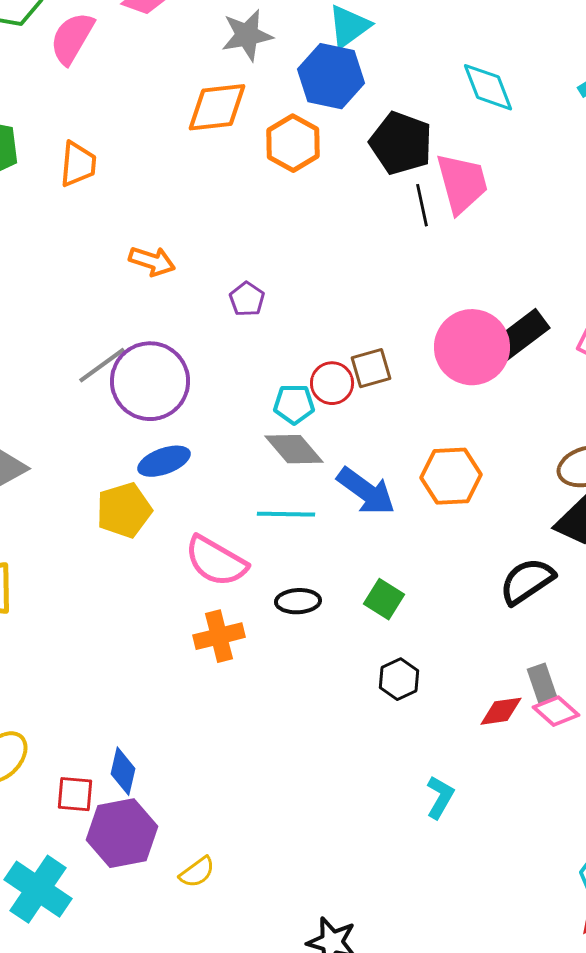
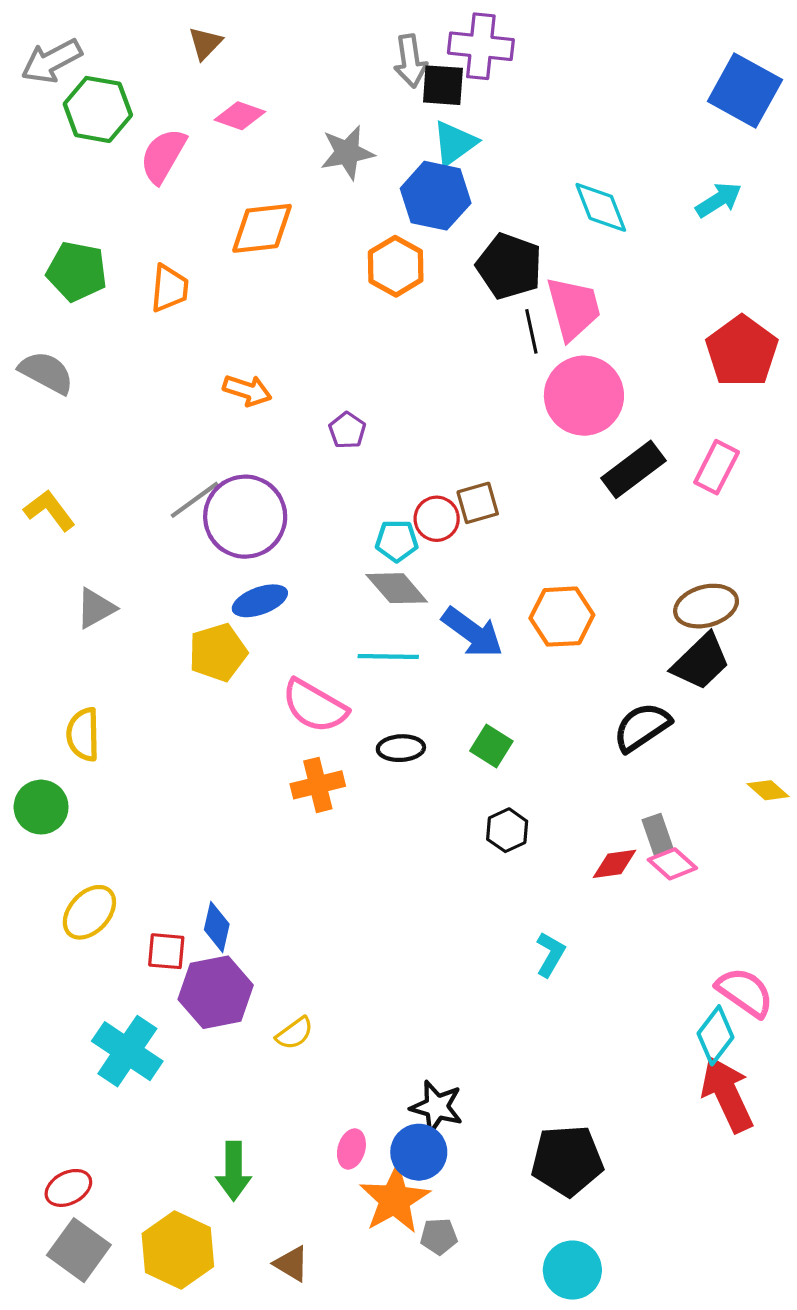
orange diamond: (217, 107) -> (262, 228), moved
pink circle: (472, 347) -> (584, 396), moved

